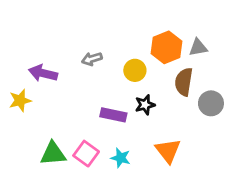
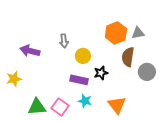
gray arrow: (92, 59) -> (64, 41), turned -80
yellow circle: (135, 70) -> (83, 56), moved
yellow star: (20, 100) -> (14, 79), moved
cyan star: (121, 158) -> (85, 101), moved

